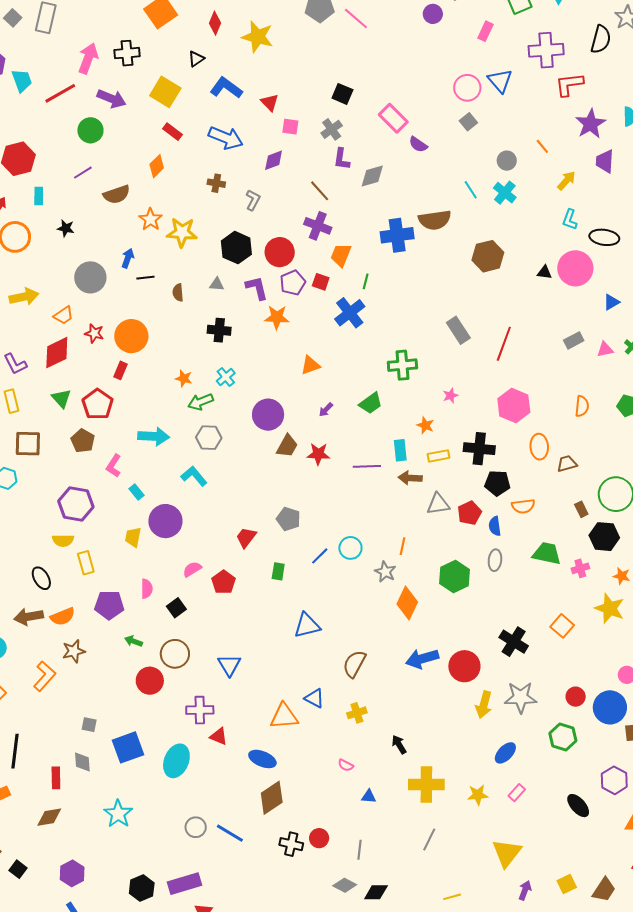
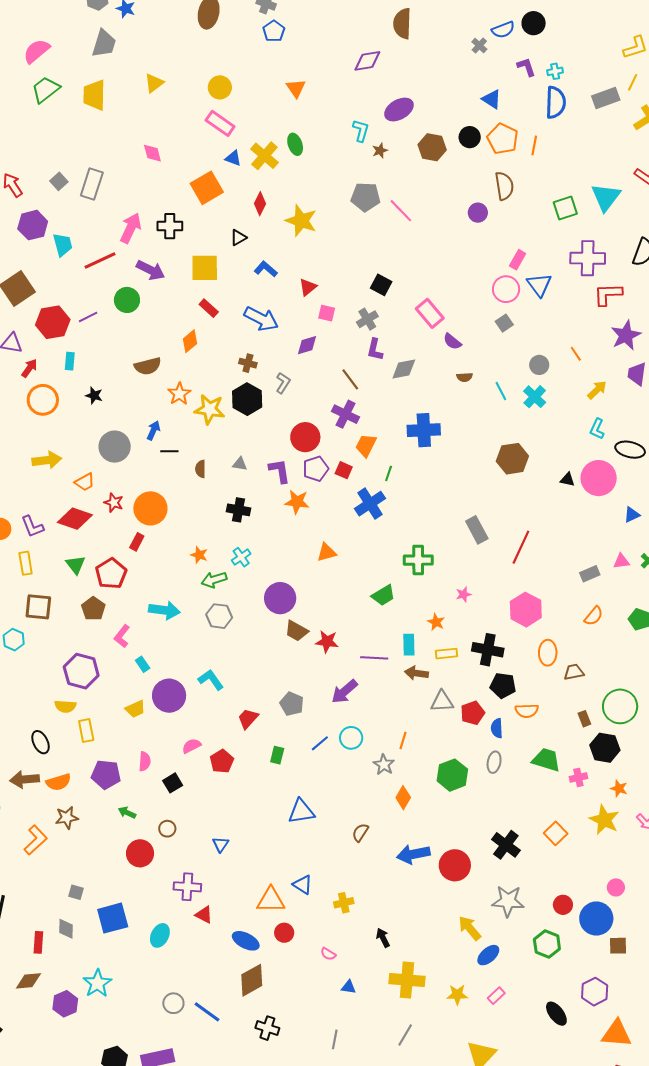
pink rectangle: (485, 31) -> (518, 260), moved
blue L-shape: (226, 88) -> (266, 269), size x0.7
yellow square: (165, 92) -> (205, 268), turned -36
red triangle: (270, 102) -> (308, 287), turned 30
purple line: (83, 173) -> (88, 317), moved
brown semicircle: (435, 220) -> (465, 377), moved, size x0.5
black hexagon: (236, 248) -> (247, 399), moved
gray rectangle: (574, 340) -> (590, 574), moved
red diamond: (57, 353) -> (75, 519), turned 40
orange semicircle: (582, 406) -> (594, 616), turned 30
purple arrow: (326, 410) -> (344, 691), moved, size x1.8
brown trapezoid: (287, 446) -> (296, 631), turned 85
cyan L-shape: (194, 476) -> (211, 680), moved
yellow trapezoid: (133, 537) -> (135, 709), turned -130
orange diamond: (407, 603) -> (403, 798), size x0.7
brown circle: (175, 654) -> (167, 829), size x0.6
brown semicircle: (354, 664) -> (360, 832), moved, size x0.7
blue triangle: (229, 665) -> (221, 844), size x0.7
yellow arrow: (484, 705) -> (470, 928), moved, turned 120
cyan ellipse: (176, 761) -> (160, 935), size x0.7
red circle: (319, 838) -> (284, 933), moved
purple hexagon: (72, 873) -> (65, 1004), moved

